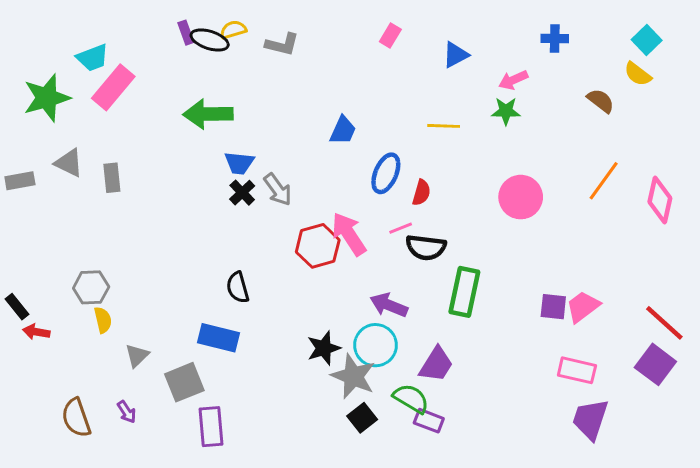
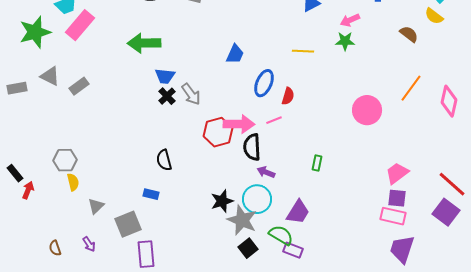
gray rectangle: (112, 178) -> (79, 86), turned 60
pink circle: (521, 197) -> (367, 110), moved
pink arrow: (349, 234) -> (239, 124), turned 124
black semicircle: (426, 247) -> (252, 147), moved, turned 80
green rectangle: (464, 292) -> (317, 163), size x0.5
purple arrow: (389, 305) -> (266, 172), size x0.7
purple square: (553, 307) -> (397, 198), moved
red arrow: (36, 332) -> (28, 190), turned 102
blue rectangle: (218, 338) -> (151, 194), size x0.6
brown semicircle: (76, 418) -> (55, 248), size x0.6

